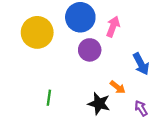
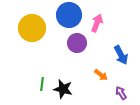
black star: (99, 104) -> (63, 89), moved

